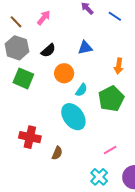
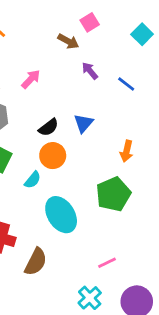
blue triangle: (85, 48) -> (83, 123), turned -42
black semicircle: (48, 50) -> (49, 127), moved
cyan semicircle: (81, 90) -> (33, 180), moved
brown semicircle: (57, 153) -> (36, 262), size x1.5

